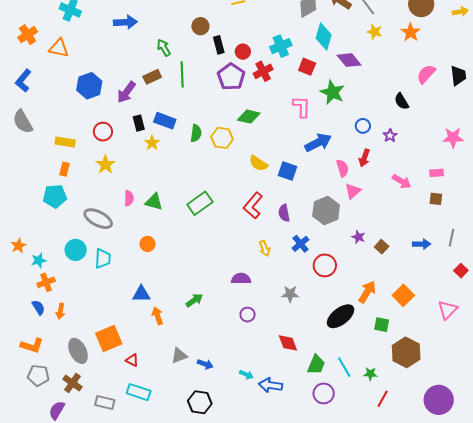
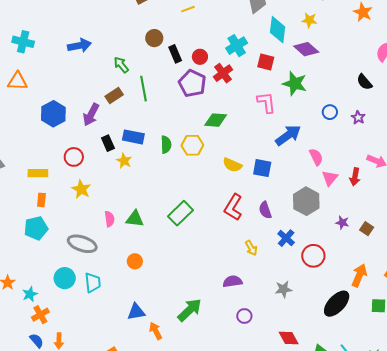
yellow star: (375, 32) -> (309, 20), moved
red arrow: (364, 158) -> (355, 177), moved
green arrow: (194, 300) -> (190, 310), size x1.5

